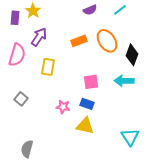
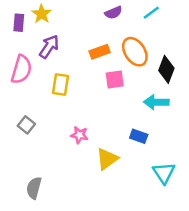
pink square: (91, 82) -> (115, 79), moved
blue rectangle: (87, 104) -> (139, 136), moved
yellow triangle: (85, 126) -> (107, 159), turned -48

